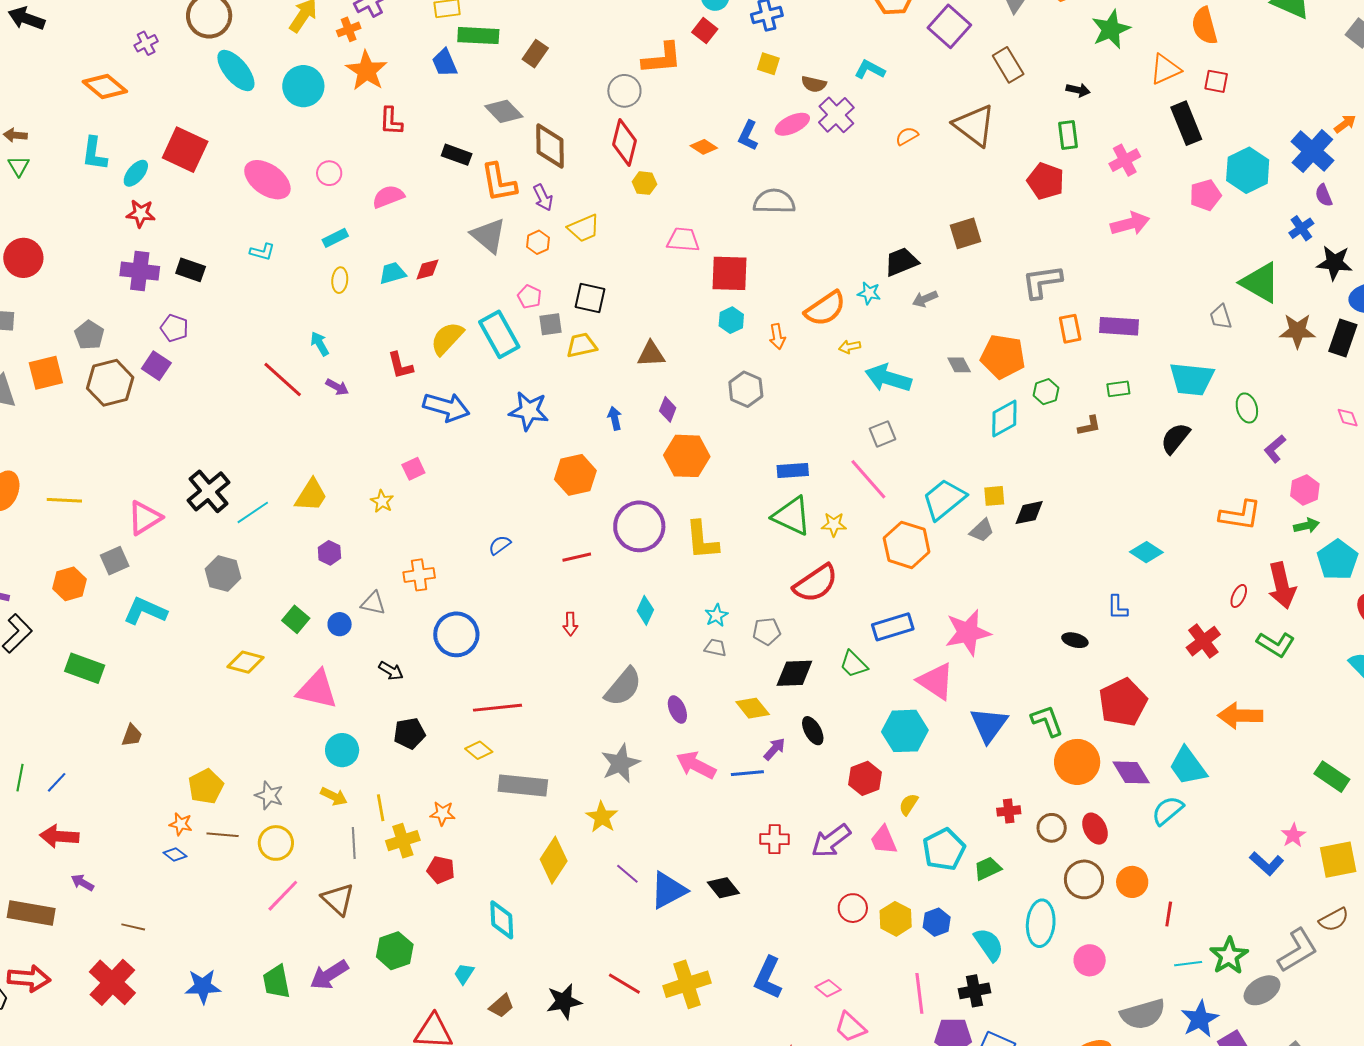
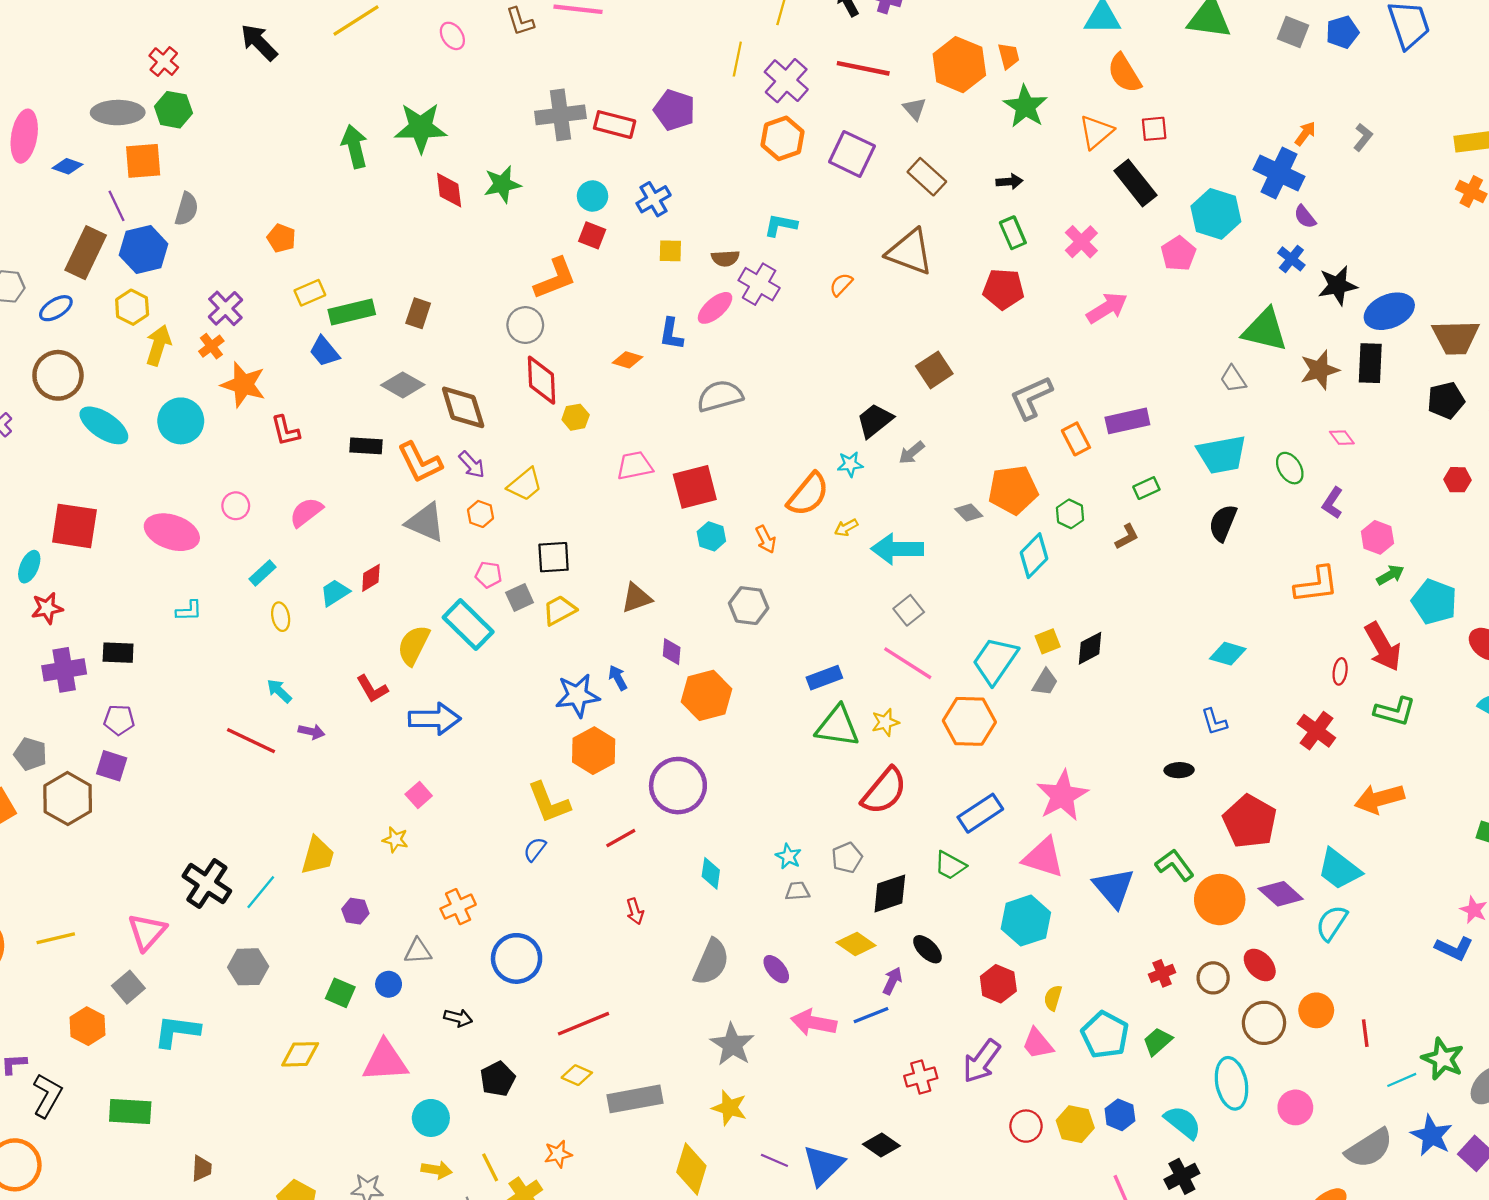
blue star: (529, 411) -> (577, 695), moved
pink diamond: (1348, 418) -> (1342, 438), moved
yellow L-shape: (702, 540) -> (549, 803), moved

